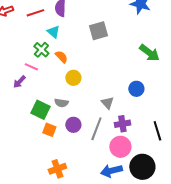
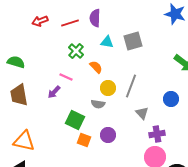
cyan triangle: (53, 32) -> (107, 42), moved, turned -32
green cross: (41, 50) -> (76, 51), moved
gray semicircle: (61, 103) -> (98, 104), moved
gray line: (96, 129) -> (131, 86), moved

